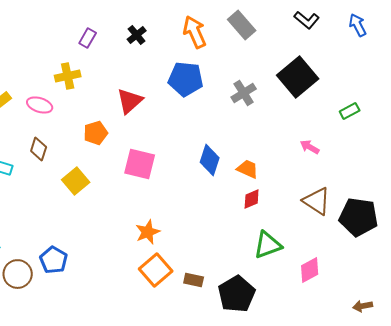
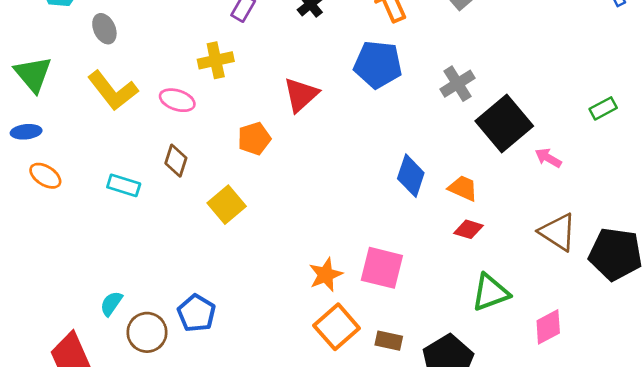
black square: (298, 77) -> (504, 124), moved
pink square: (140, 164) -> (382, 268), moved
red diamond: (252, 199) -> (468, 229), turned 40

